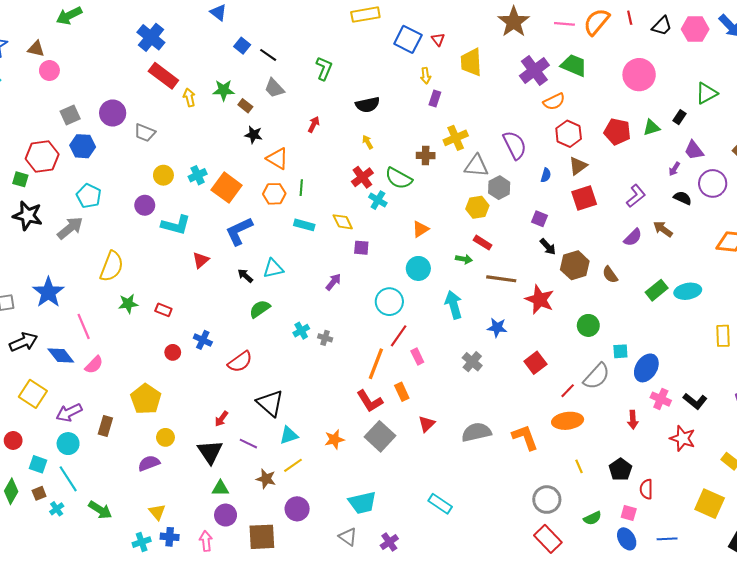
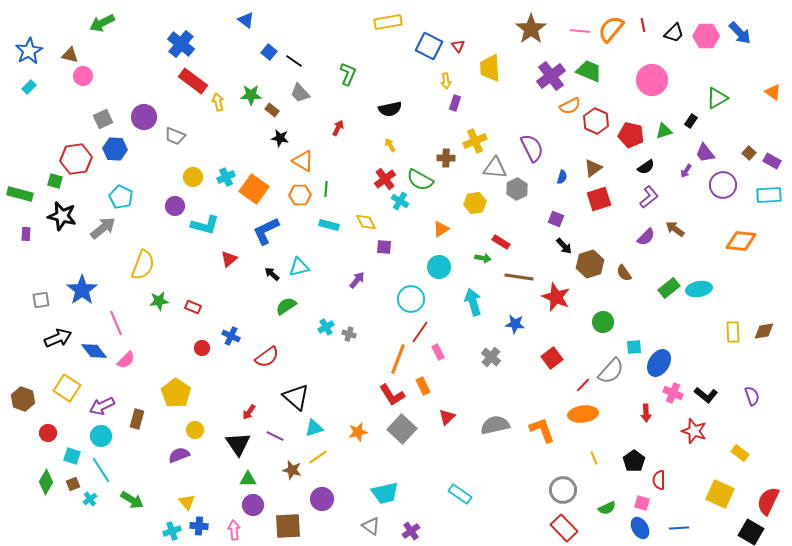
red hexagon: (569, 134) -> (596, 121), moved
black semicircle: (683, 198) -> (646, 167), moved, turned 120
yellow hexagon: (477, 207) -> (475, 203), moved

